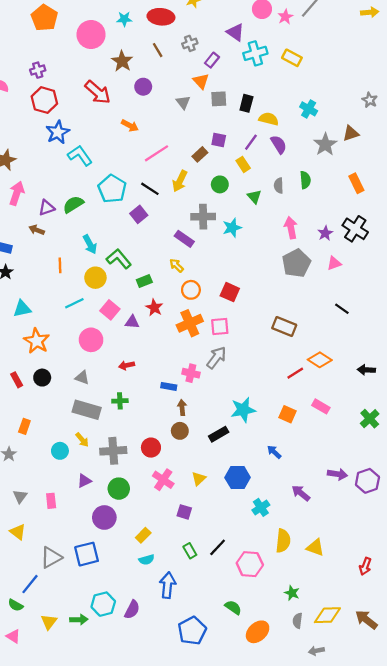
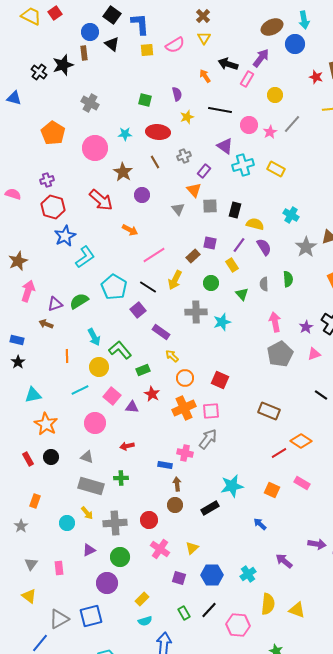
cyan L-shape: (80, 156) -> (85, 257), turned 90
purple rectangle: (184, 239) -> (161, 332), moved
blue hexagon: (238, 477) -> (212, 575), moved

